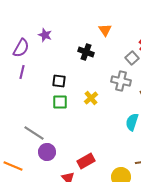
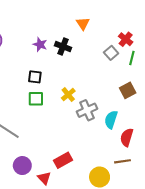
purple star: (45, 35) -> (40, 44), moved
gray cross: (121, 81) -> (87, 110), moved, turned -36
purple circle: (47, 152) -> (22, 166), moved

